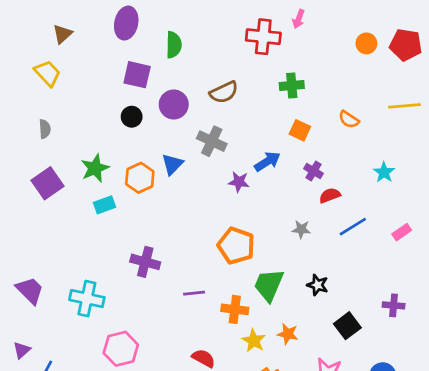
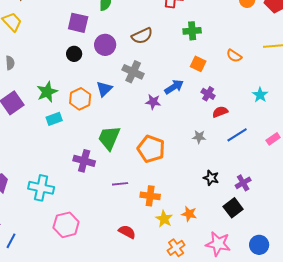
green trapezoid: (269, 285) -> (109, 138), moved
purple cross: (394, 305) -> (243, 183), moved, turned -35

